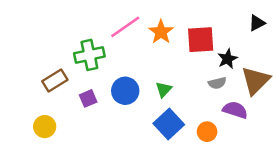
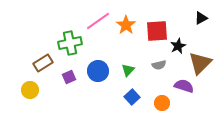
gray semicircle: (217, 83) -> (159, 65), moved
blue square: (169, 124) -> (132, 97), size x0.7
yellow circle: (45, 127) -> (30, 90), moved

